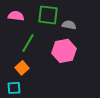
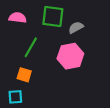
gray semicircle: (69, 25) -> (76, 28), turned -40
orange square: (22, 68) -> (24, 75), turned -32

